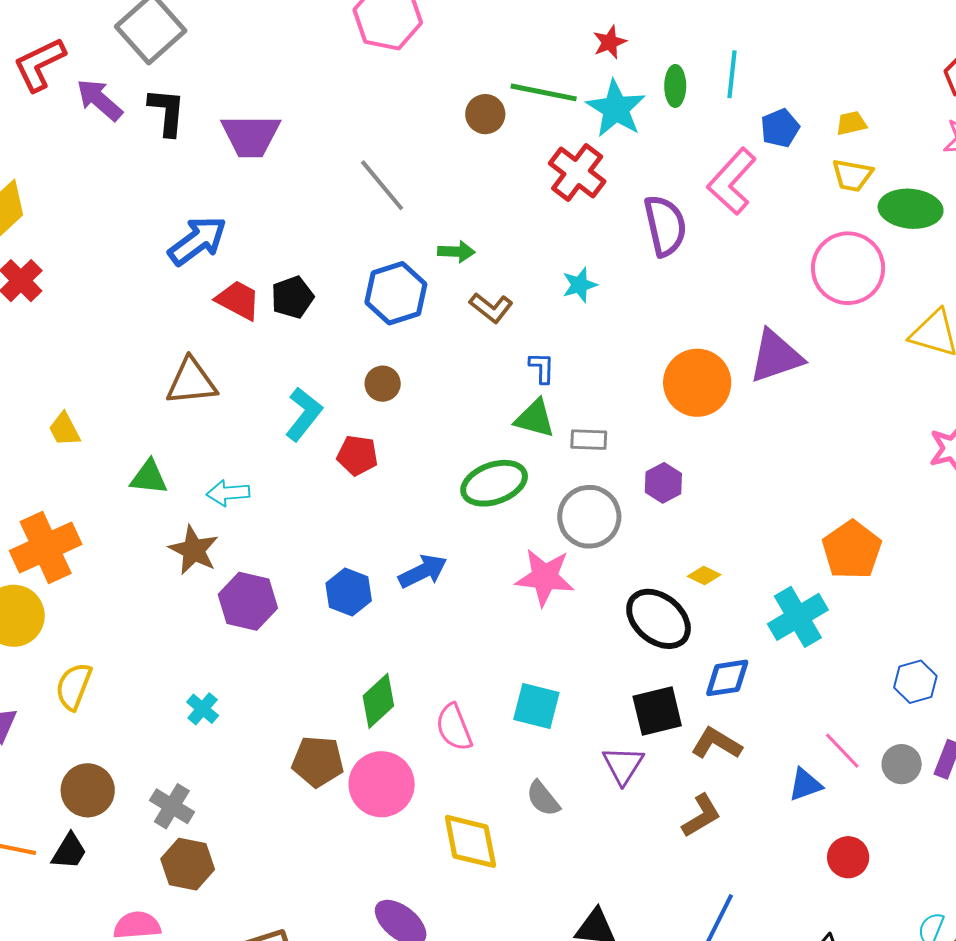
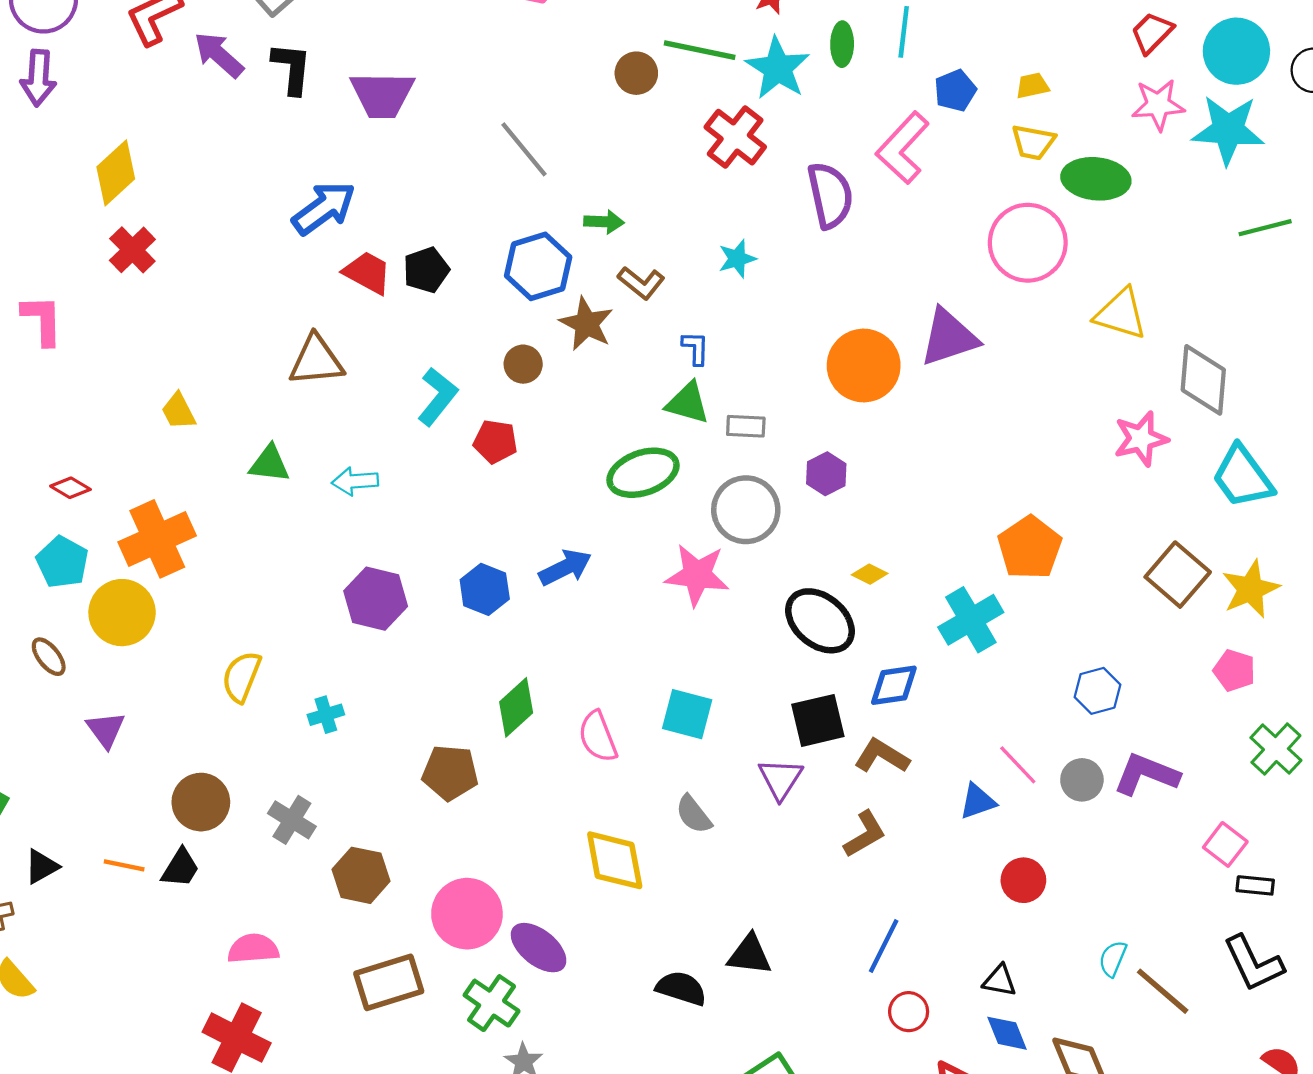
brown star: (194, 550) -> (586, 324), moved
yellow semicircle: (74, 686) -> (242, 677), moved
cyan cross: (203, 709) -> (326, 715), turned 32
pink circle: (382, 784) -> (467, 914), moved
brown hexagon: (188, 864) -> (361, 875), moved

